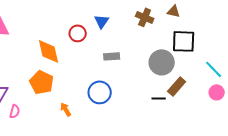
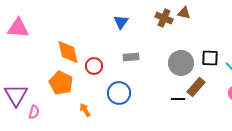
brown triangle: (174, 11) -> (184, 13), moved
red circle: (78, 33) -> (94, 66), moved
black square: (184, 41) -> (210, 58), moved, size x0.7

